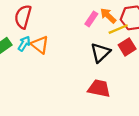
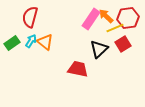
pink rectangle: (91, 19) -> (91, 19), size x1.5
red trapezoid: (99, 88) -> (78, 69), moved

